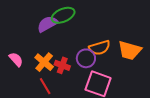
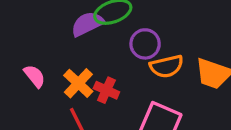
purple circle: (86, 58) -> (145, 44), moved

